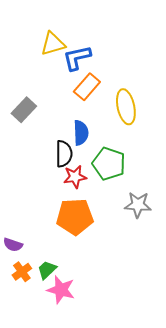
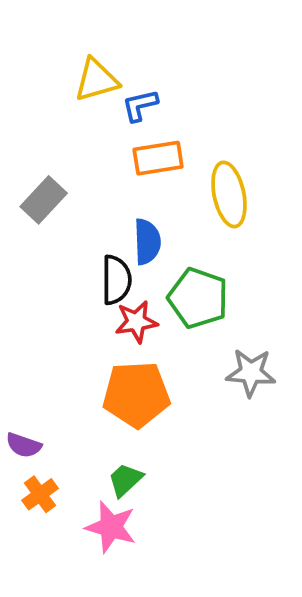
blue L-shape: (77, 58) -> (140, 105), size x0.7
orange rectangle: (87, 87) -> (158, 158), turned 40
green trapezoid: (47, 270) -> (125, 480), moved

